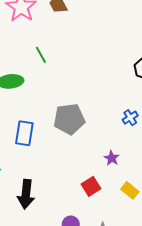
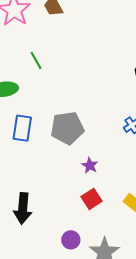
blue rectangle: (24, 133) -> (22, 128), moved
purple star: (112, 158) -> (90, 165), moved

